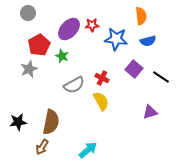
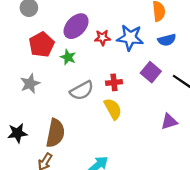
red star: (92, 25) -> (102, 38), moved
gray star: (29, 69) -> (30, 84), moved
red cross: (102, 78) -> (114, 82), turned -32

